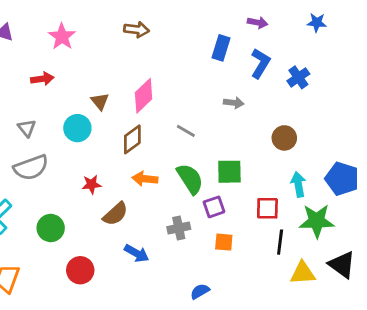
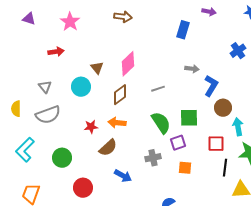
blue L-shape: (260, 63) -> (211, 86), moved
gray line: (186, 131) -> (158, 89), turned -48
brown circle: (284, 138) -> (223, 108), moved
orange arrow: (145, 179) -> (117, 123), moved

